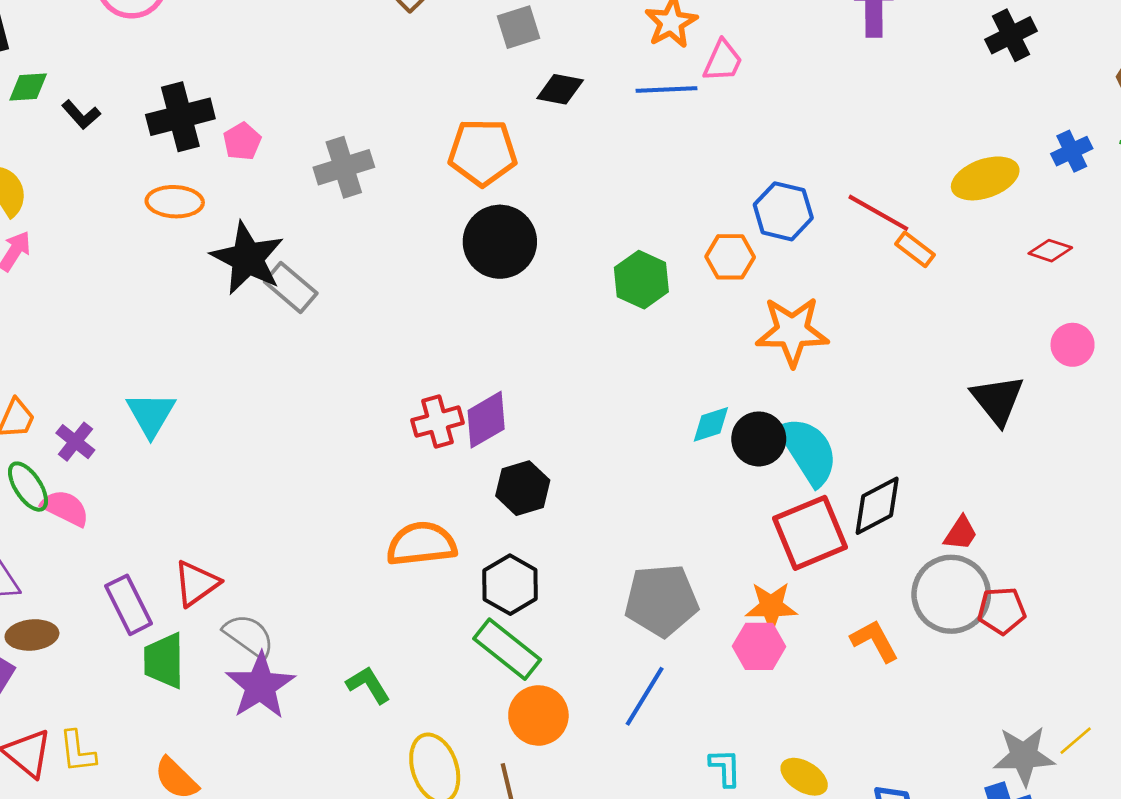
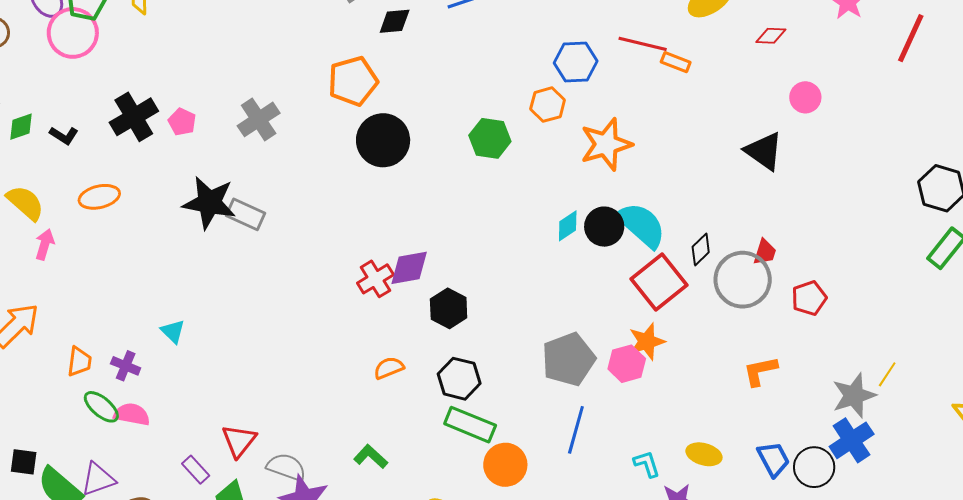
orange ellipse: (175, 202) -> (99, 197), moved
cyan triangle: (151, 414) -> (173, 331), size x0.7
purple diamond: (486, 420) -> (409, 268), turned 36
black diamond: (877, 506) -> (701, 250), size x0.7
orange semicircle: (421, 544) -> (389, 368), size x0.6
gray circle: (951, 594) -> (743, 280), moved
purple rectangle: (129, 605) -> (196, 470), size x0.7
orange L-shape: (875, 641) -> (760, 371), moved, turned -57
pink hexagon: (759, 646) -> (627, 364), moved
green L-shape: (368, 685) -> (371, 457), moved

